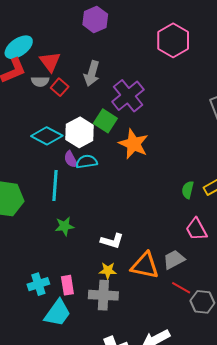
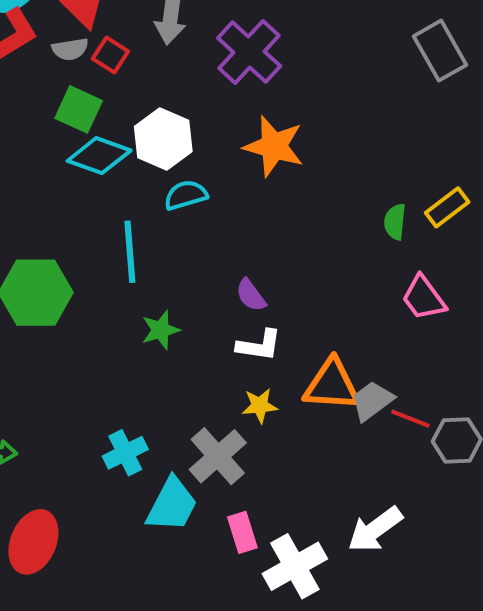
green square: (105, 121) -> (79, 109), moved
purple semicircle: (71, 159) -> (251, 295), moved
gray trapezoid: (174, 260) -> (372, 401), moved
pink rectangle: (67, 285) -> (242, 532), moved
gray cross: (103, 295) -> (218, 456), moved, turned -36

